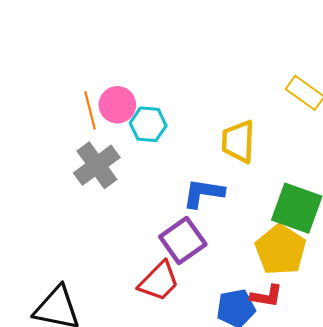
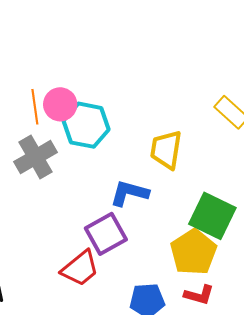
cyan hexagon: (148, 124) -> (86, 125), size x1.4
red L-shape: (267, 296) -> (199, 295), moved

